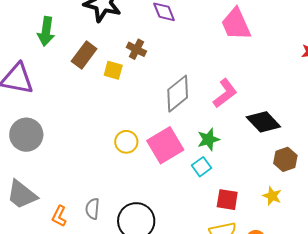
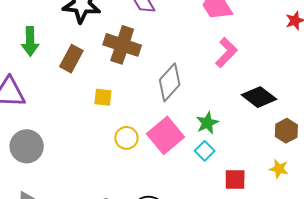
brown cross: (136, 49) -> (122, 45), size x1.8
yellow square: (113, 70) -> (103, 97), moved
pink L-shape: (225, 93) -> (226, 53), moved

